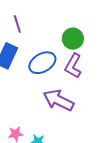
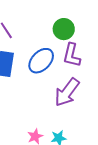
purple arrow: (58, 100) -> (67, 92), turned -64

